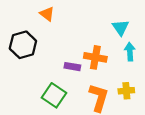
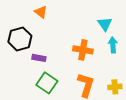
purple rectangle: (72, 67) -> (39, 58), moved
yellow cross: (126, 91) -> (115, 87), moved

